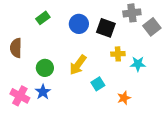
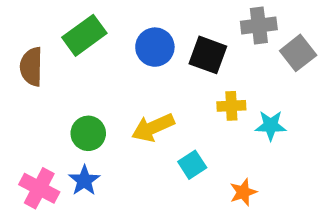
green rectangle: (43, 18) -> (84, 35), size x1.5
brown semicircle: (16, 48) -> (31, 67), moved
yellow arrow: (78, 65) -> (153, 127), turned 30

